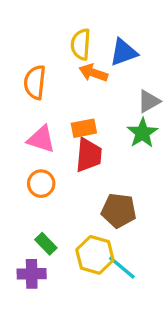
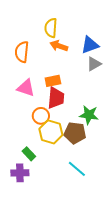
blue triangle: (123, 52) -> (90, 45), moved
green star: (142, 133) -> (89, 115), moved, turned -30
orange circle: (41, 184) -> (41, 116), moved
yellow hexagon: (95, 255) -> (51, 132), moved

